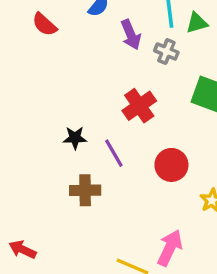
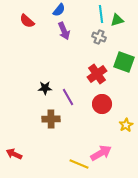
purple arrow: (131, 35) -> (64, 31), moved
red cross: (139, 106) -> (97, 74), moved
pink arrow: (170, 248) -> (101, 153), turned 35

